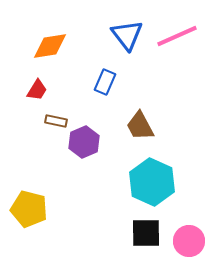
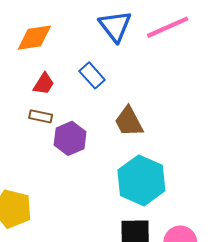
blue rectangle: (105, 82) -> (92, 75), turned -65
red trapezoid: (37, 90) -> (44, 84), moved

